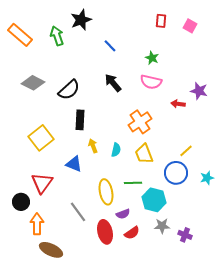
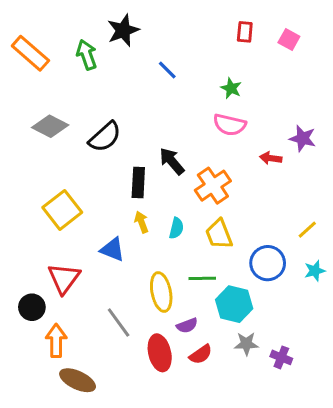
black arrow: (113, 83) -> (172, 161), moved
black rectangle: (80, 120) -> (138, 183), moved
yellow line: (186, 151) -> (307, 230), moved

